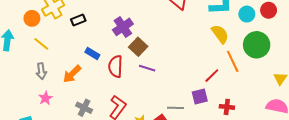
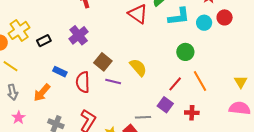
purple cross: (123, 27) -> (79, 35), moved
yellow semicircle: (220, 34) -> (138, 67), moved
green circle: (257, 45) -> (185, 52), moved, size x0.7
orange line: (233, 61) -> (200, 81), moved
purple square: (200, 97) -> (165, 105), turned -35

